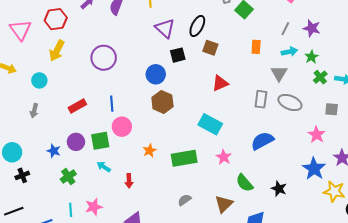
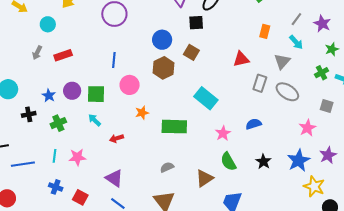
brown square: (210, 48) -> (191, 52), moved
cyan arrow: (289, 52) -> (296, 42), turned 49
black square: (178, 55) -> (196, 23), moved
green star: (311, 57) -> (332, 49), moved
red triangle: (220, 83) -> (241, 59), moved
red rectangle: (77, 106) -> (63, 55), moved
pink circle: (122, 127) -> (130, 85), moved
blue semicircle: (262, 141) -> (254, 124), size x0.7
pink star: (224, 157) -> (223, 133), moved
black cross: (22, 175) -> (29, 114), moved
red arrow: (129, 181) -> (117, 138), turned 64
black star: (279, 189) -> (263, 162), moved

